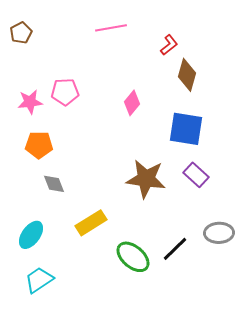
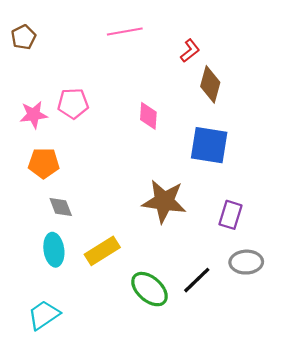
pink diamond: (132, 103) -> (148, 116), turned -35
purple rectangle: (196, 175) -> (230, 215), moved, turned 65
cyan ellipse: (31, 235) -> (54, 250), moved, turned -44

